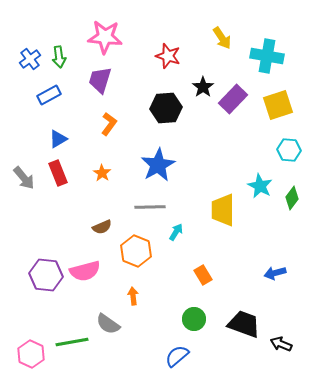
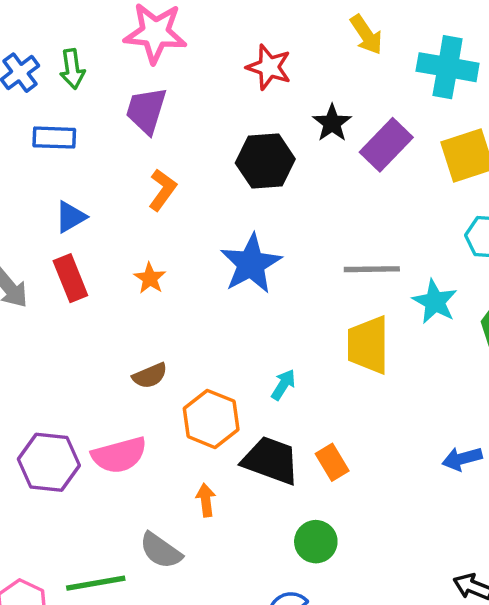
blue rectangle: (49, 95) -> (54, 138), turned 30
gray line: (150, 207) -> (372, 269), moved
black trapezoid: (244, 324) -> (271, 460), moved

